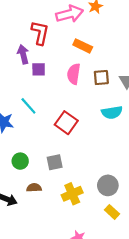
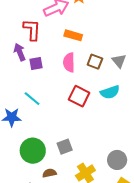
brown square: (101, 78) -> (95, 62), turned 35
red square: (66, 123) -> (79, 96), moved
green circle: (20, 161) -> (33, 151), size x1.6

